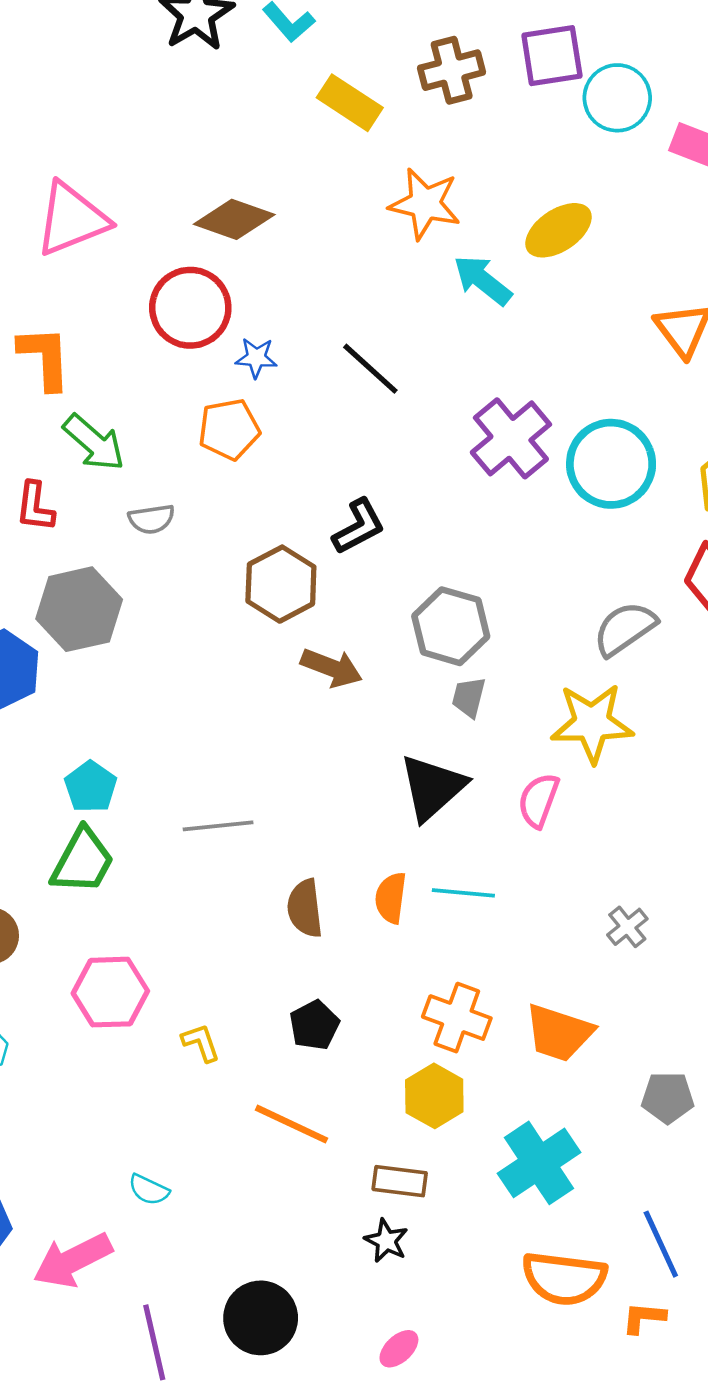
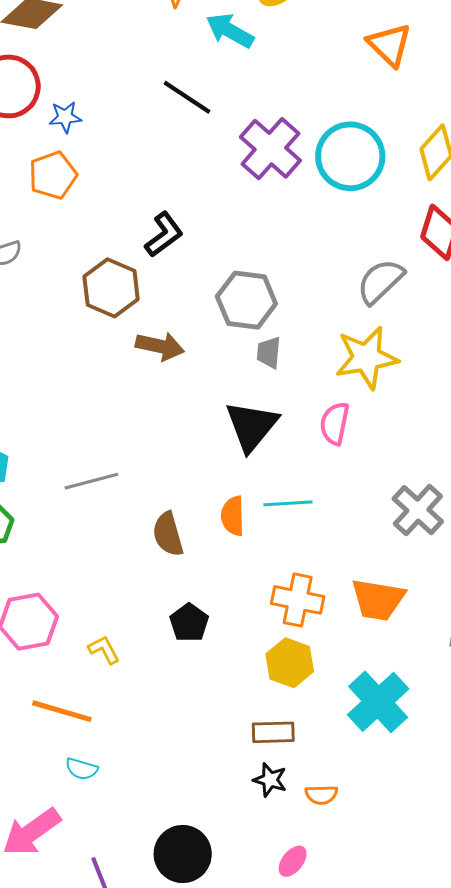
black line: (370, 369) -> (187, 97), moved
gray cross: (627, 927) -> (418, 510), size x1.6
orange line: (292, 1124) -> (62, 711), moved
orange semicircle: (564, 1278) -> (321, 795), moved, size x0.5

